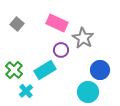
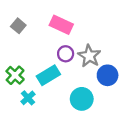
gray star: (83, 38) -> (89, 56), moved
cyan circle: (88, 92) -> (82, 99), moved

